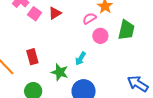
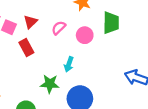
pink semicircle: (89, 18) -> (59, 28), moved
red rectangle: (32, 57) -> (26, 48), moved

